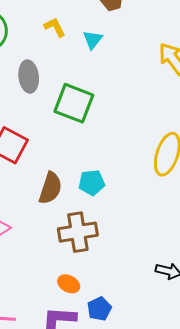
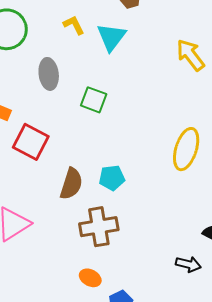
cyan triangle: (93, 40) -> (111, 37), size x1.5
green square: (74, 103) -> (94, 100), size x0.7

